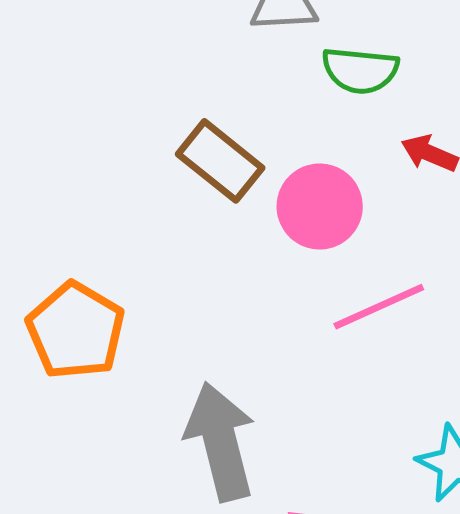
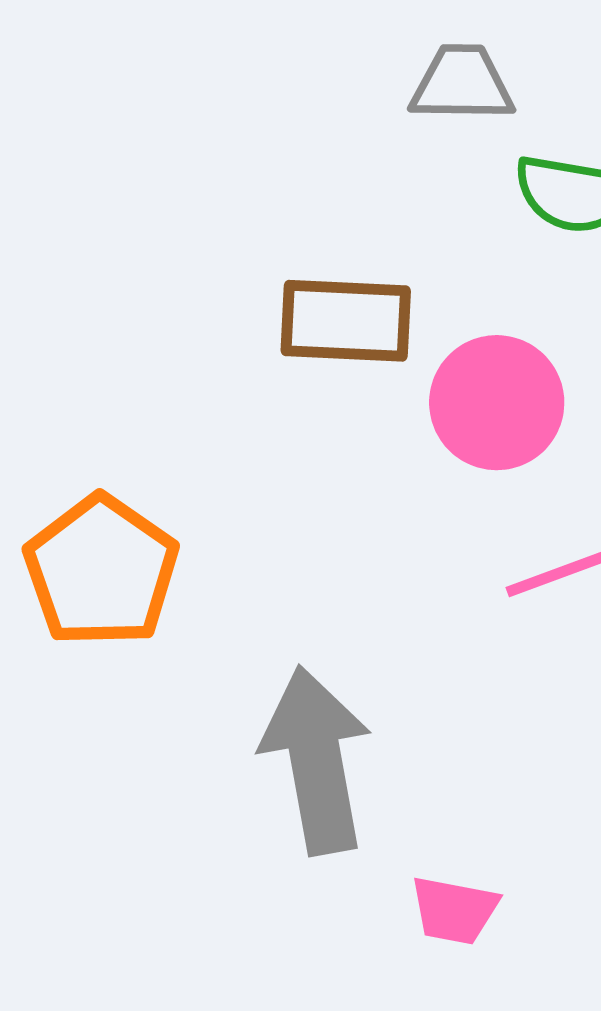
brown rectangle: (220, 161) -> (346, 321), turned -40

